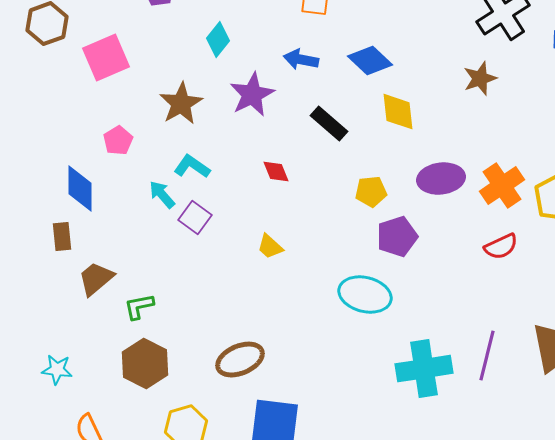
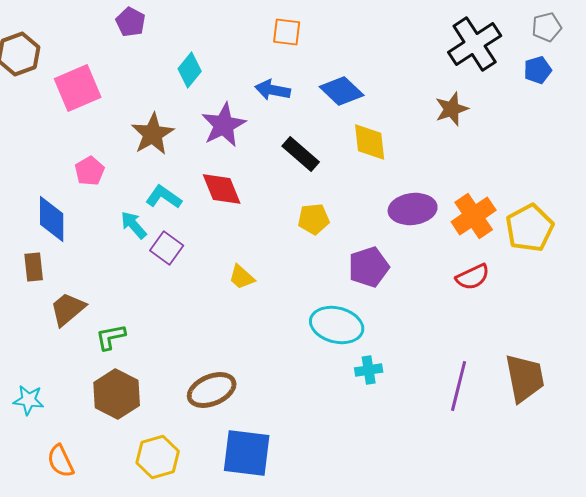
red diamond: (276, 172) -> (222, 189), moved, size x1.5
yellow pentagon: (371, 192) -> (314, 219), moved
cyan cross: (424, 369) -> (369, 370), moved, size x0.5

